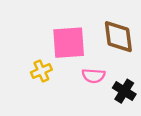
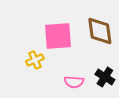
pink semicircle: (93, 76) -> (74, 82), moved

